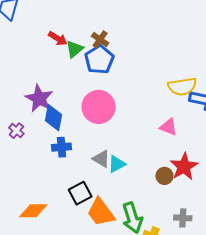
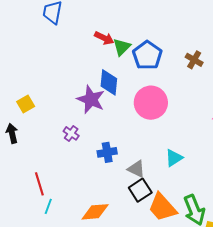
brown cross: (100, 39) -> (194, 60), moved
blue diamond: (54, 118) -> (109, 82), moved
blue cross: (62, 147) -> (107, 152), moved
gray triangle: (101, 159) -> (136, 169), moved

